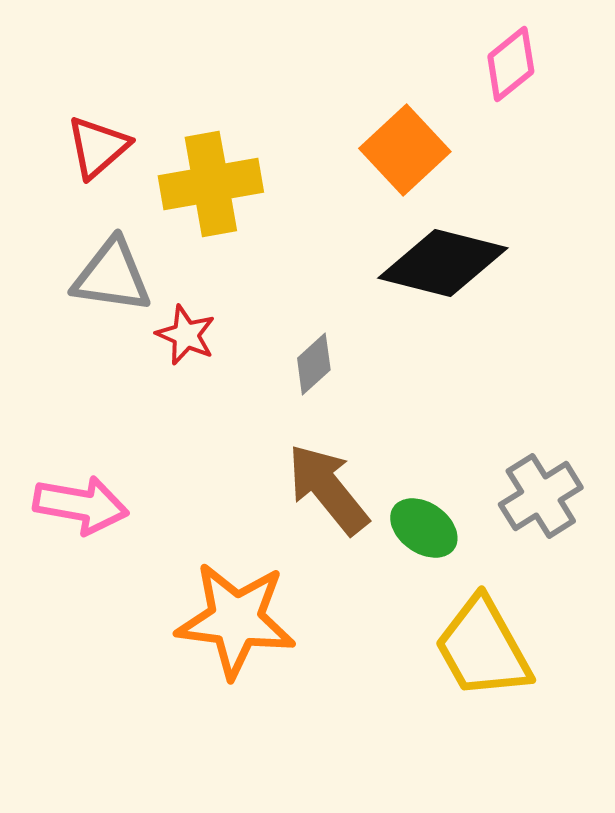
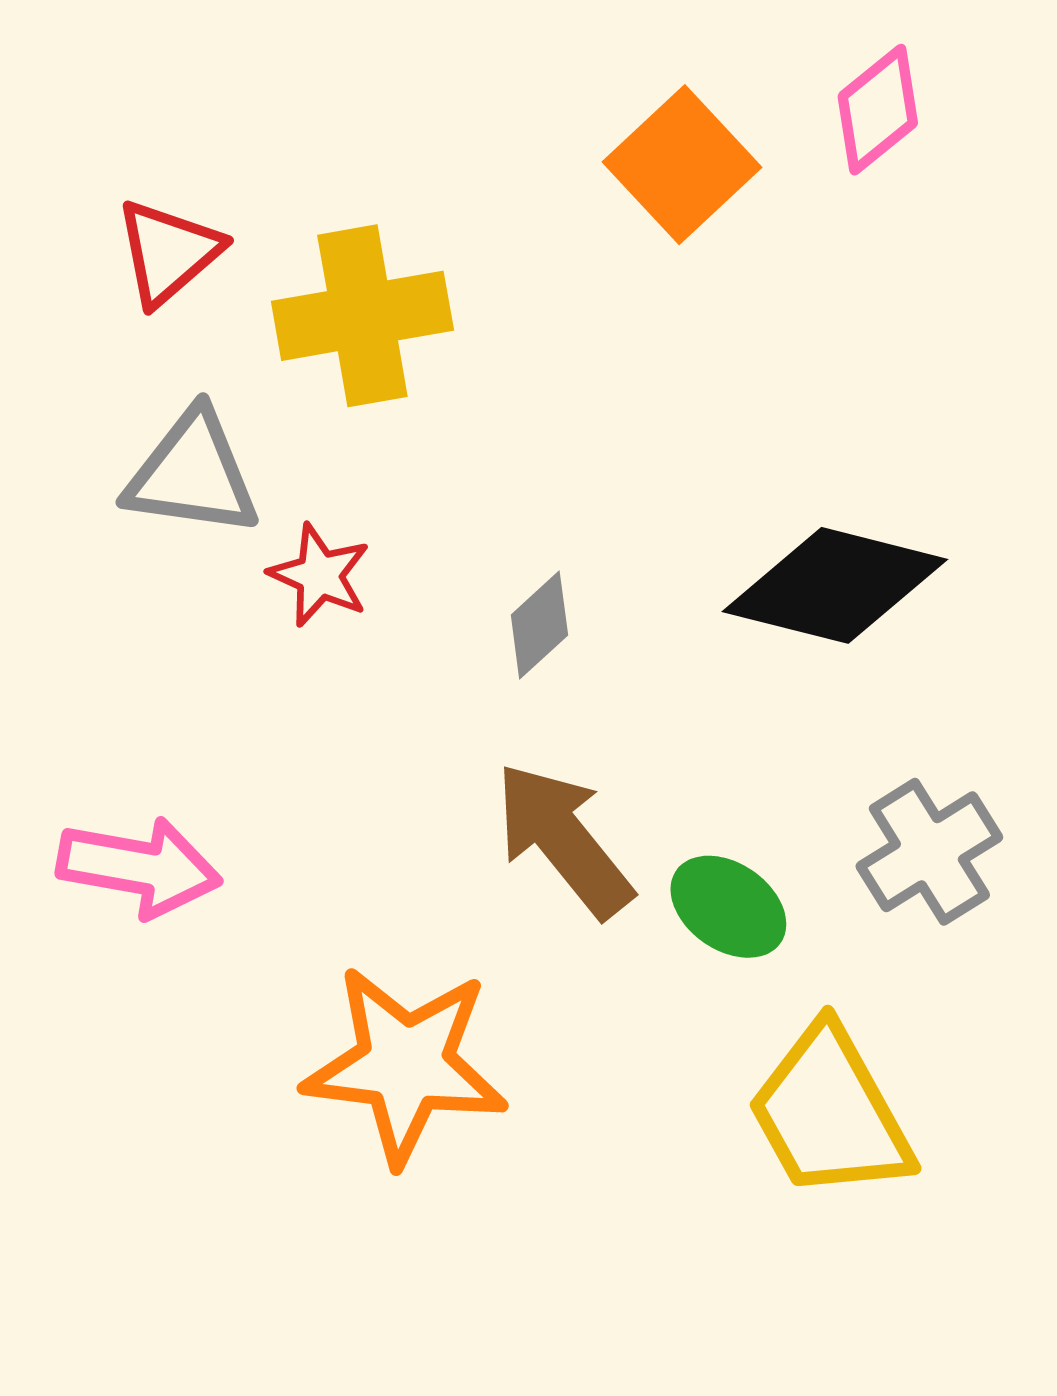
orange square: (405, 150) -> (682, 165), moved
black diamond: (443, 263) -> (835, 585), moved

